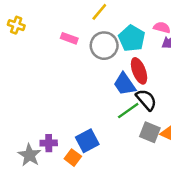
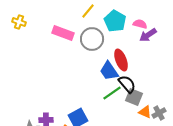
pink rectangle: (69, 38) -> (63, 33), size x1.5
cyan pentagon: (132, 38) -> (115, 21), moved
gray square: (150, 132) -> (134, 97), moved

